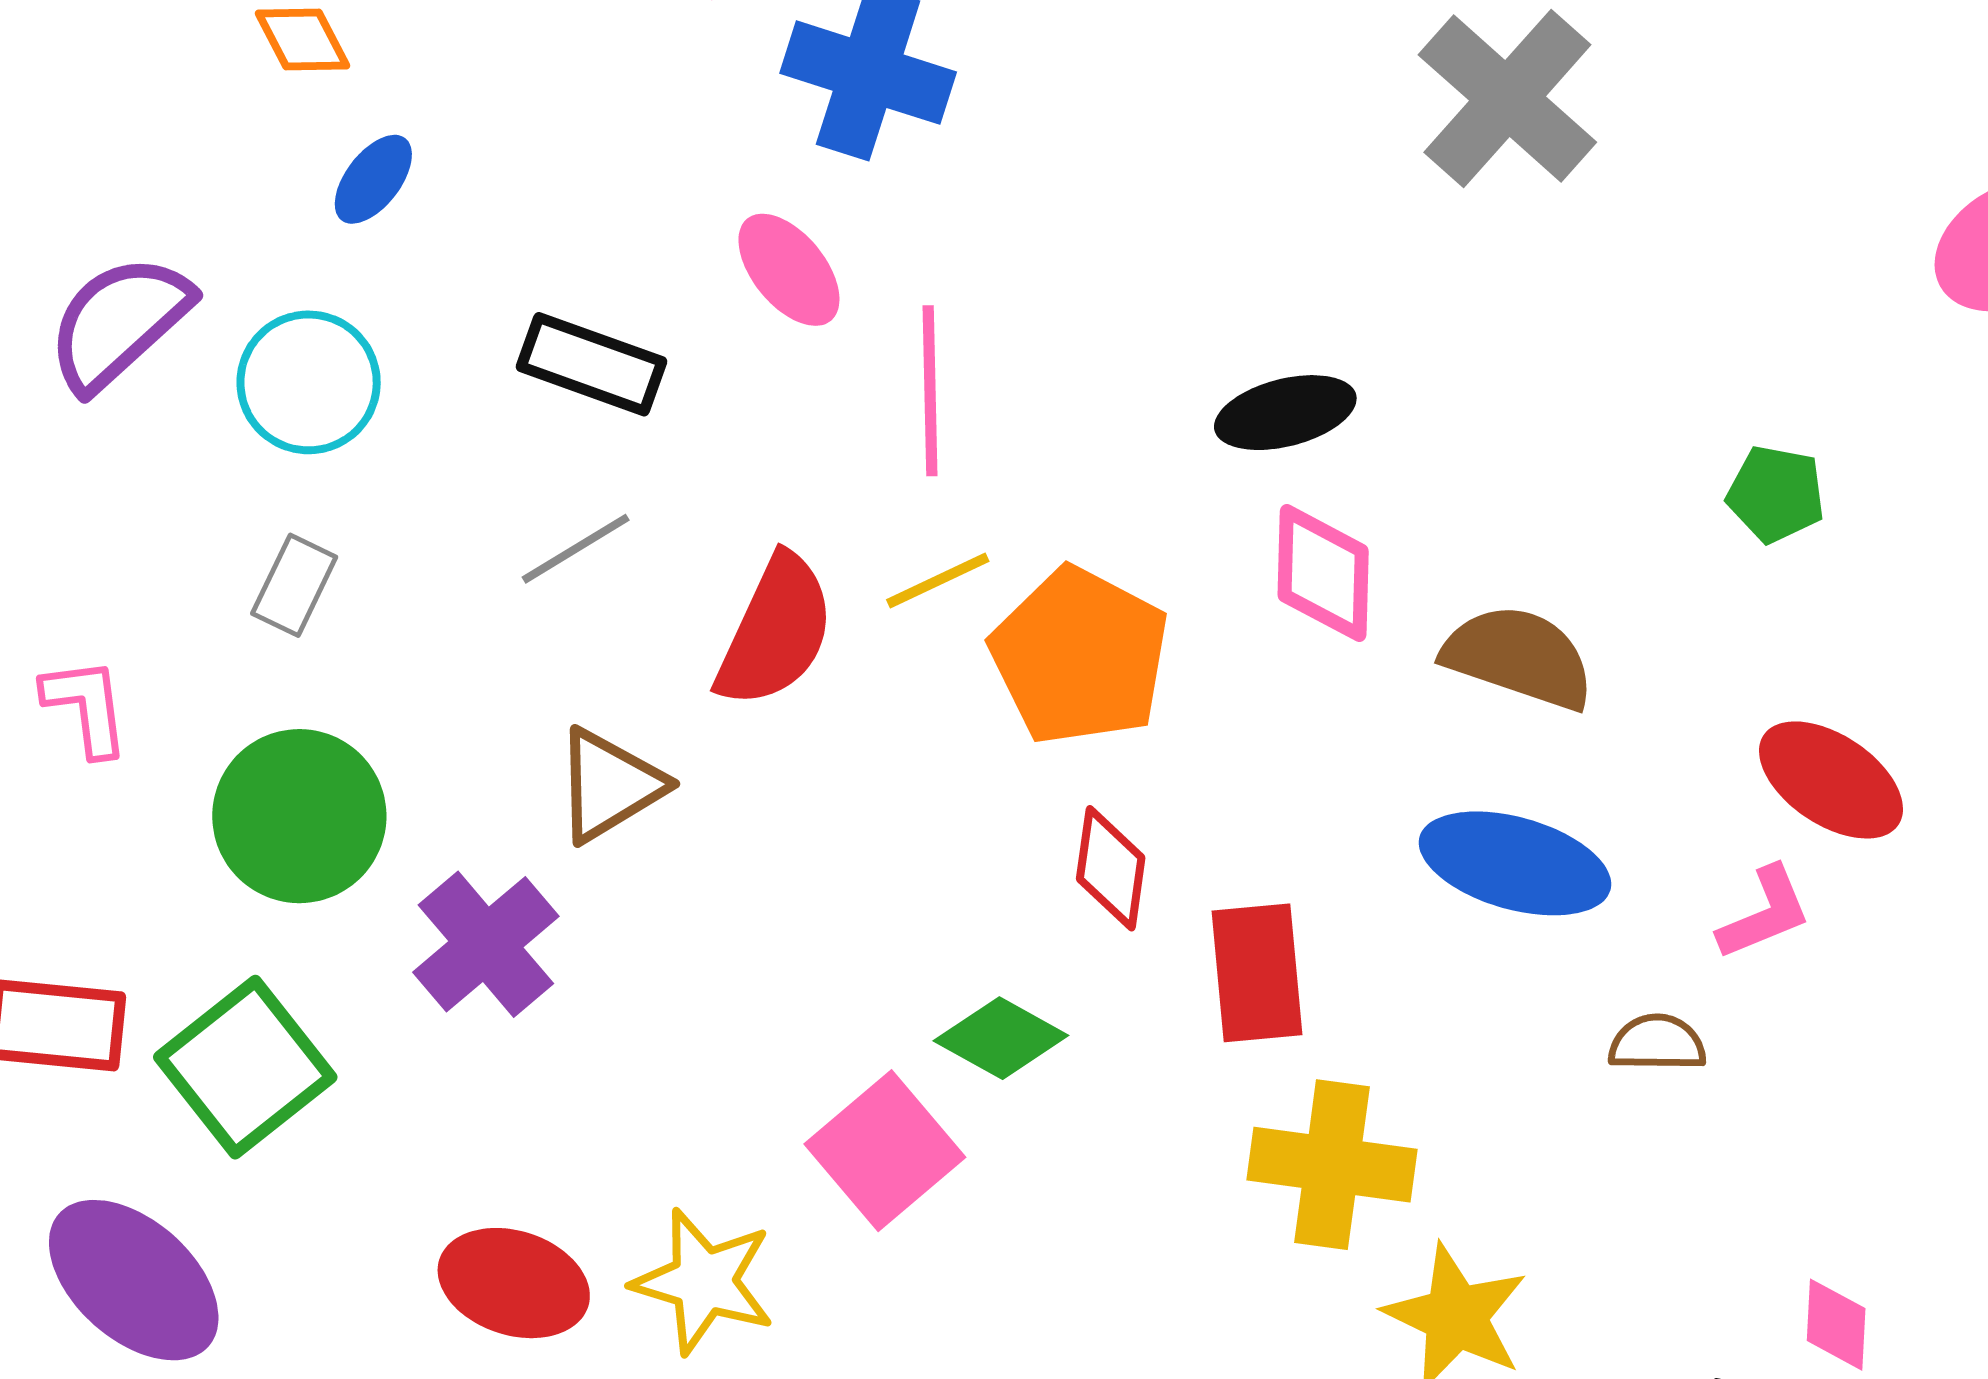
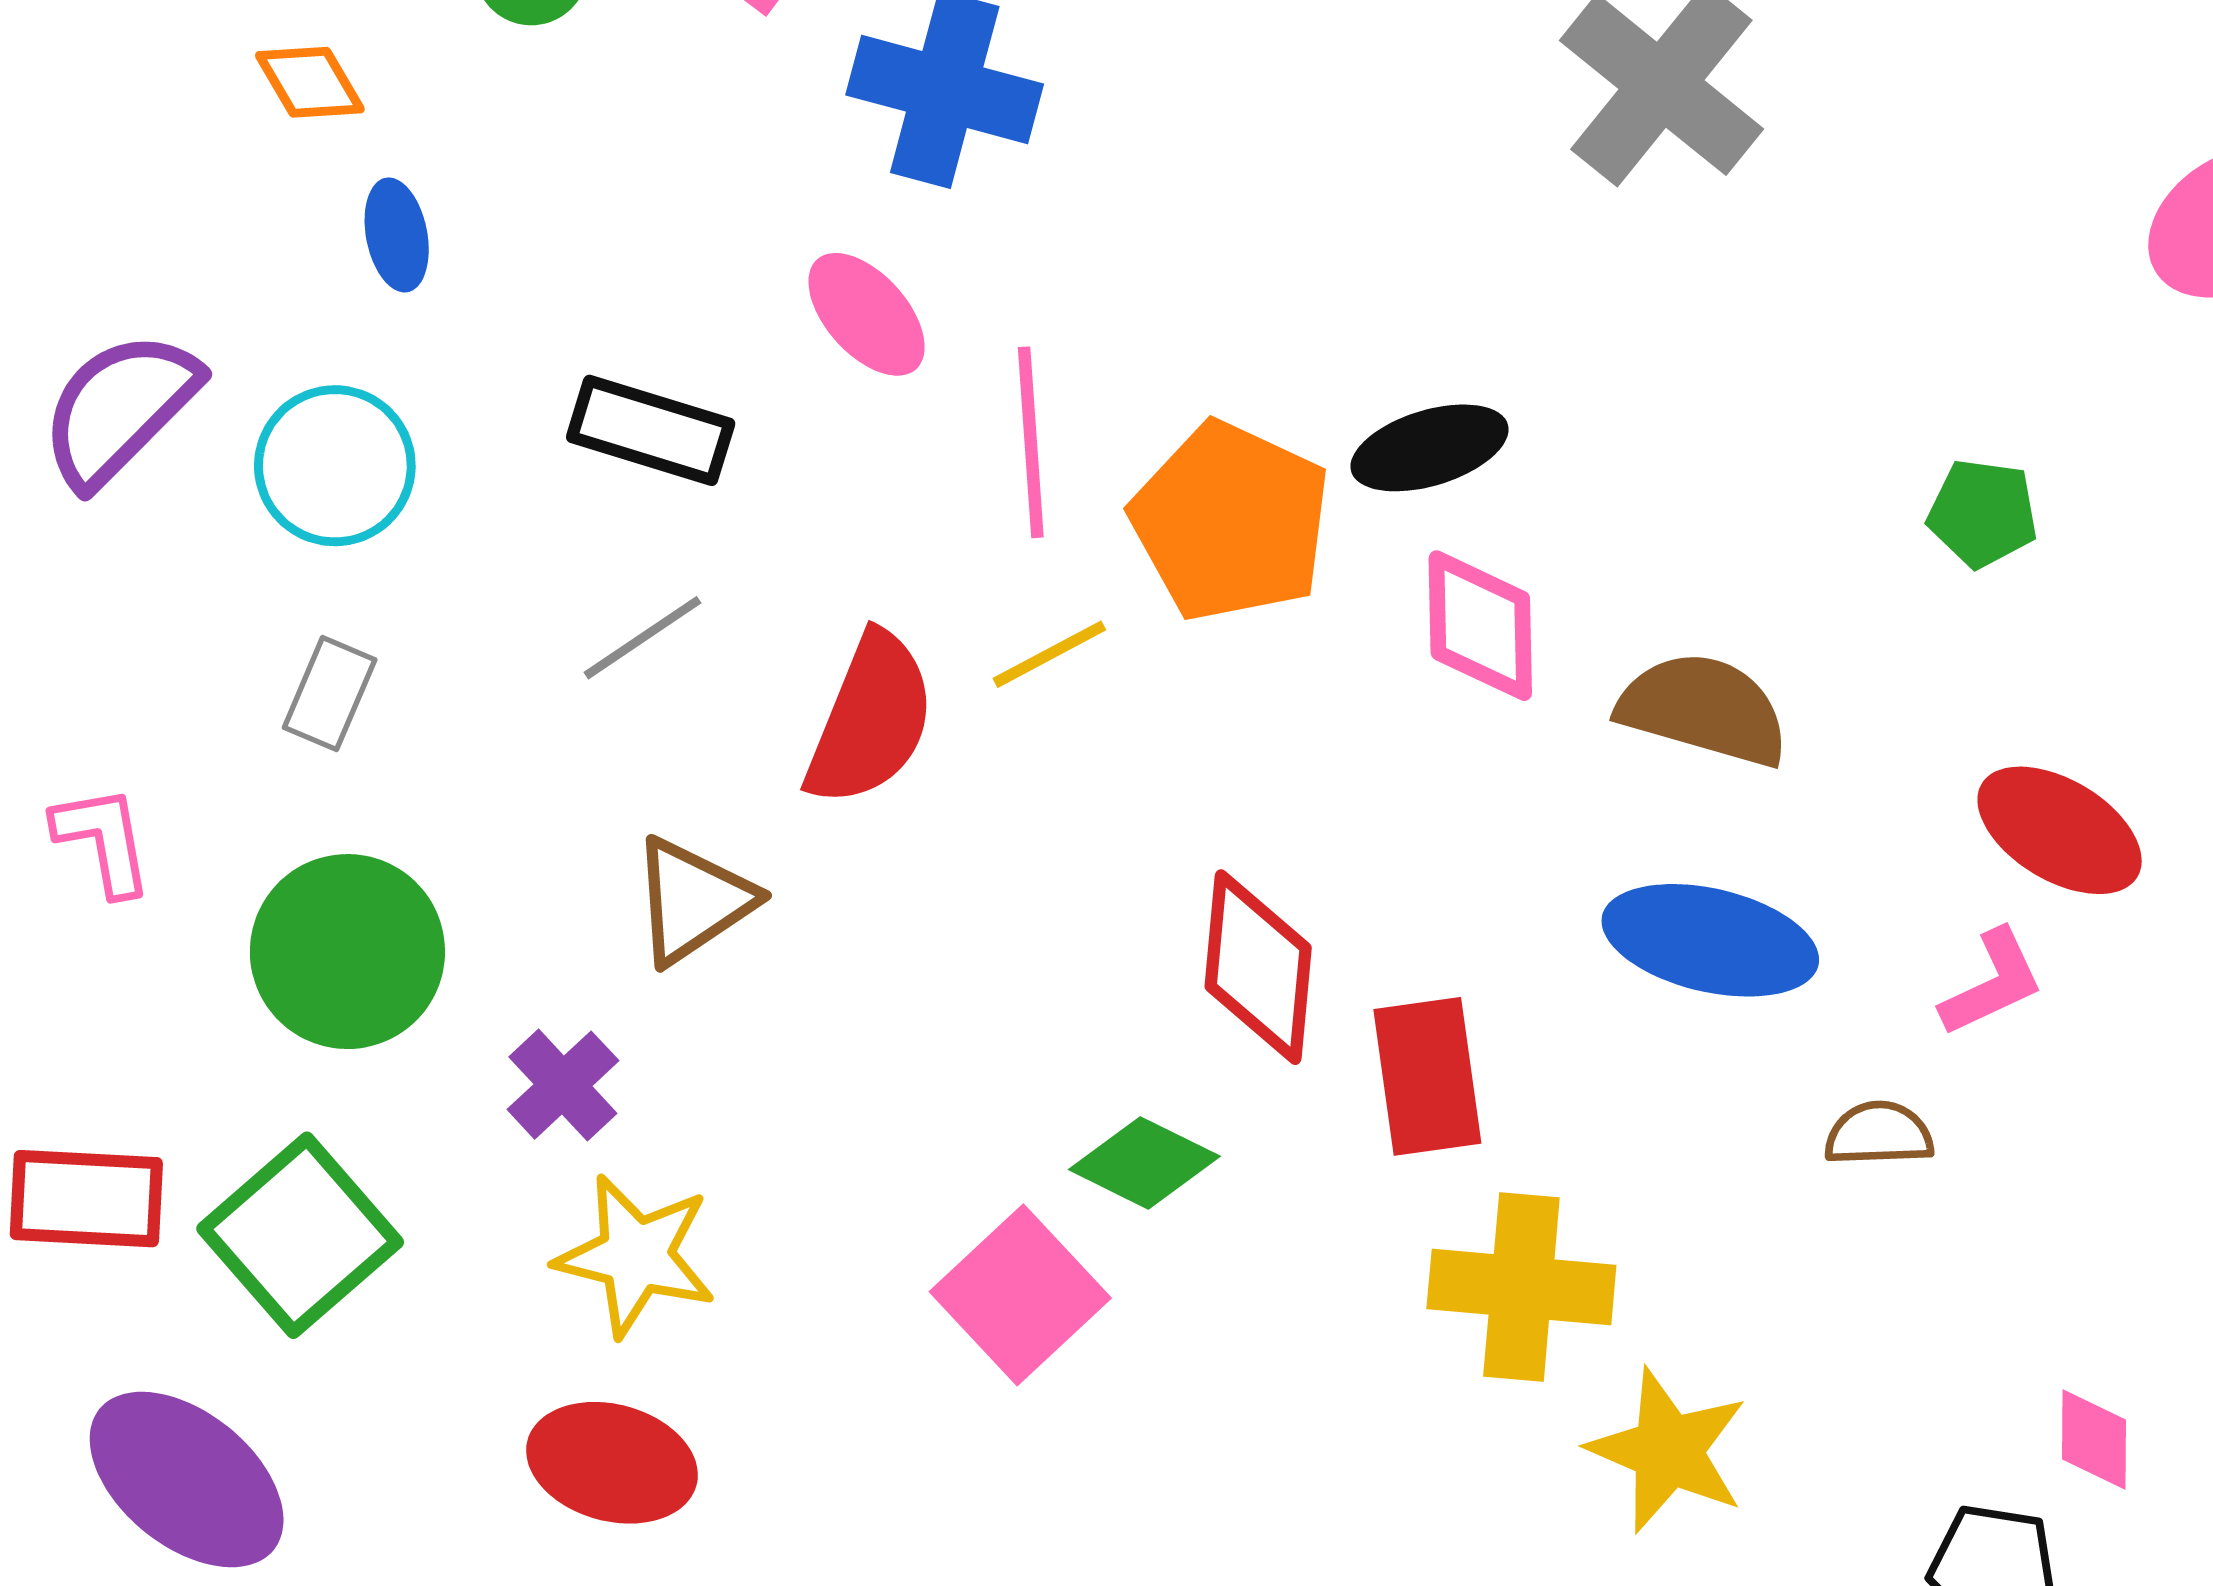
blue ellipse: (373, 179) -> (397, 235), turned -46
orange pentagon: (1080, 656) -> (1231, 522), moved
red diamond: (1111, 868) -> (1258, 967), size x1.4
purple cross: (486, 944) -> (563, 1085), size x0.7
yellow star: (704, 1281) -> (636, 1256), moved

